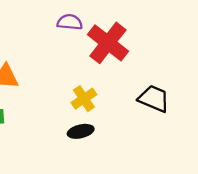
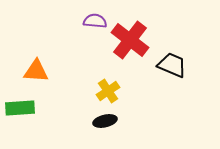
black trapezoid: (154, 99) -> (172, 65), moved

